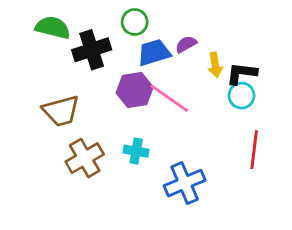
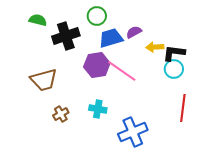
green semicircle: (53, 28) -> (38, 20), size x0.7
yellow arrow: (215, 65) -> (155, 47), turned 96
brown cross: (85, 158) -> (61, 114), size x0.6

